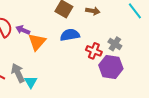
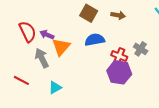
purple hexagon: (111, 67) -> (119, 72), moved
gray arrow: (18, 73) -> (42, 58), moved
cyan triangle: (31, 82) -> (55, 88), turned 32

